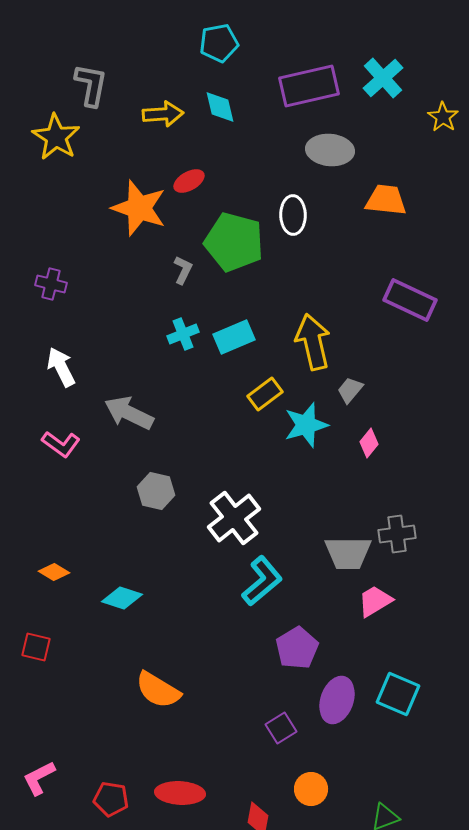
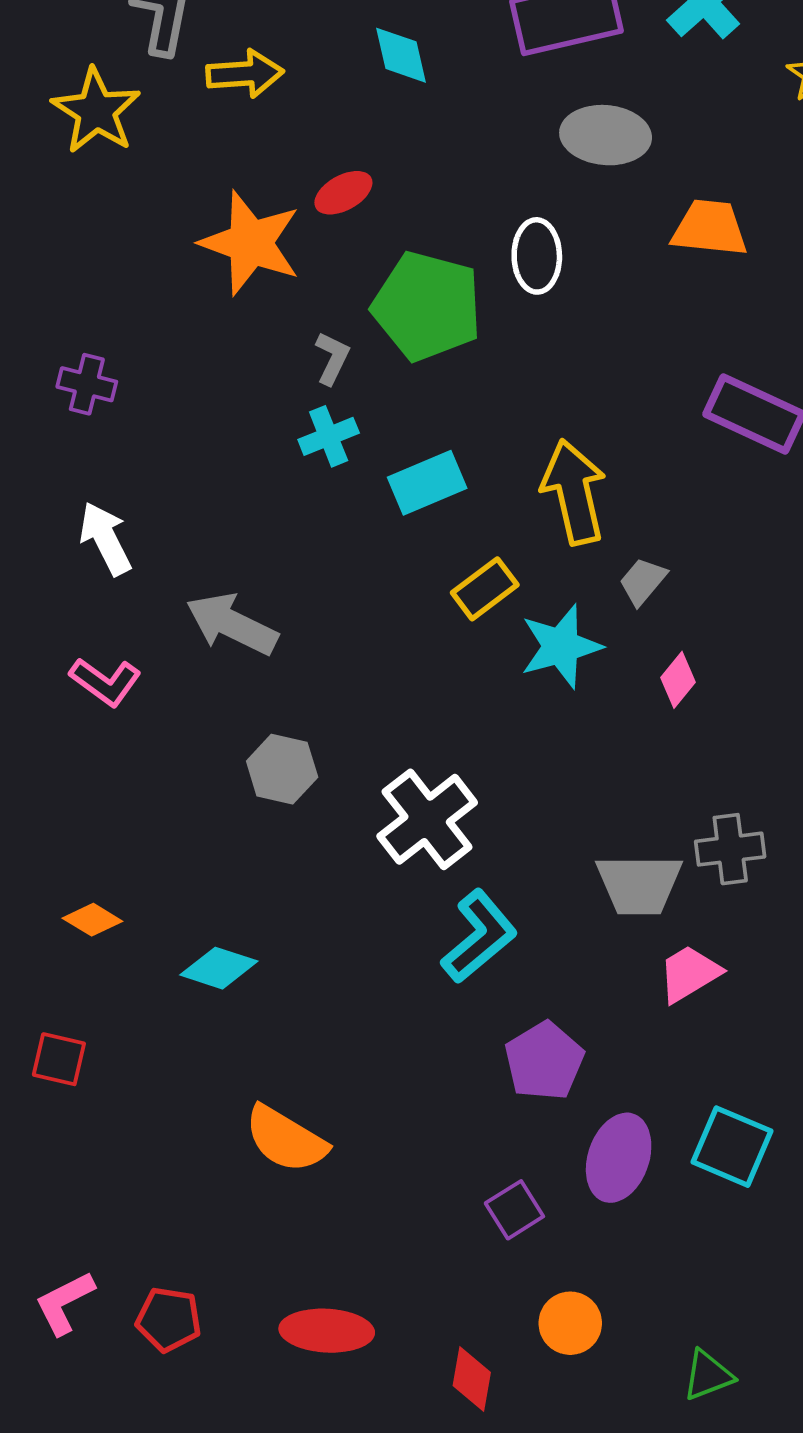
yellow arrow: (163, 114) -> (245, 74), moved
cyan cross: (183, 334) -> (329, 436), moved
red pentagon: (111, 799) -> (169, 1319), moved

